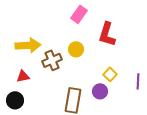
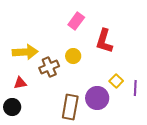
yellow square: (110, 74) -> (116, 81), moved
purple circle: (100, 91) -> (97, 98), size x1.5

